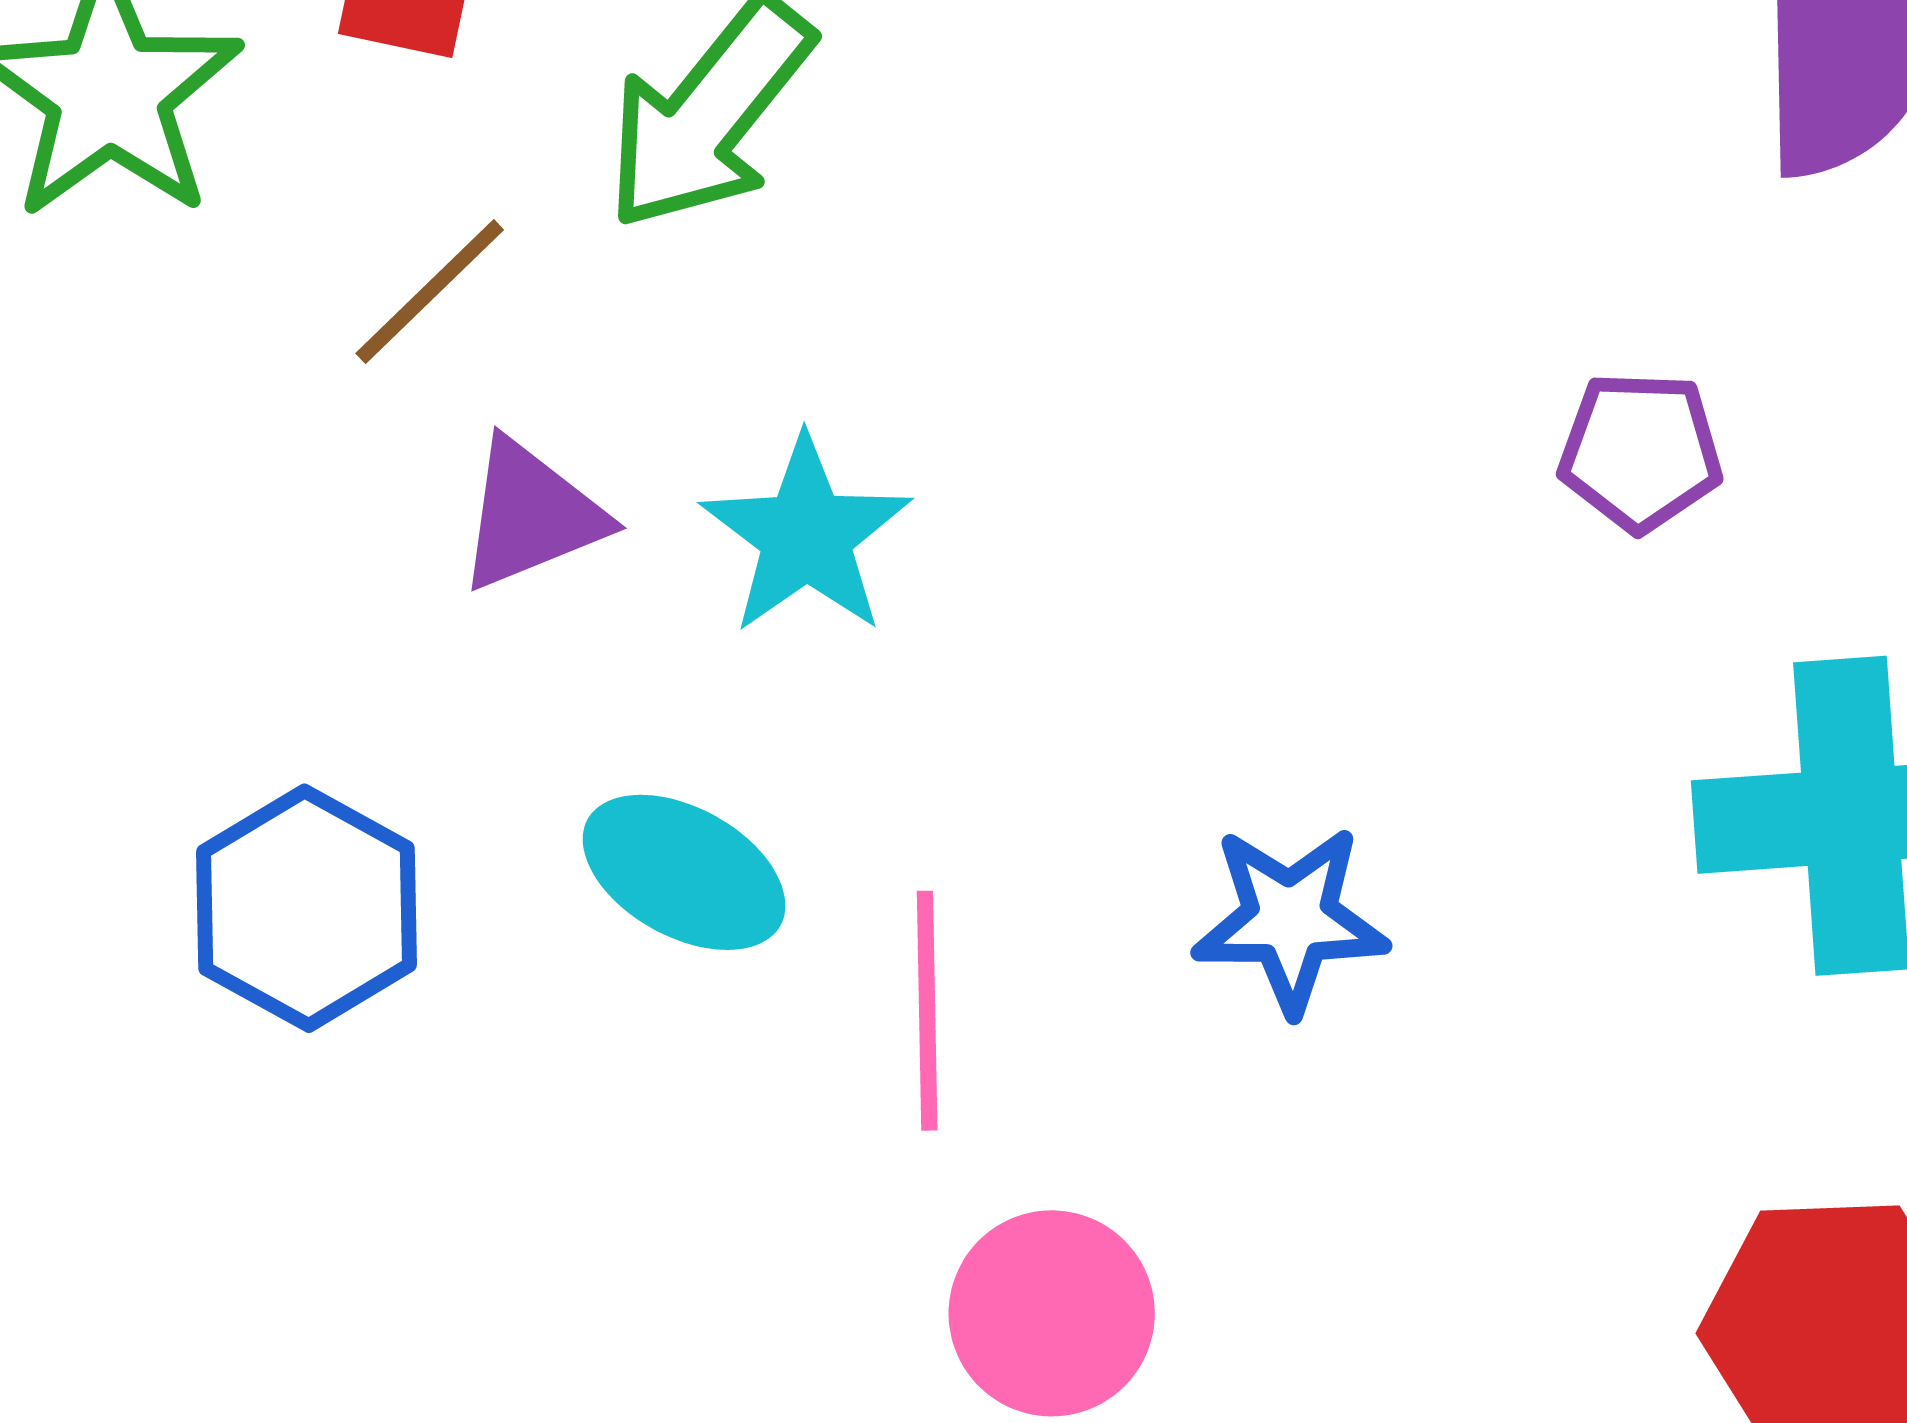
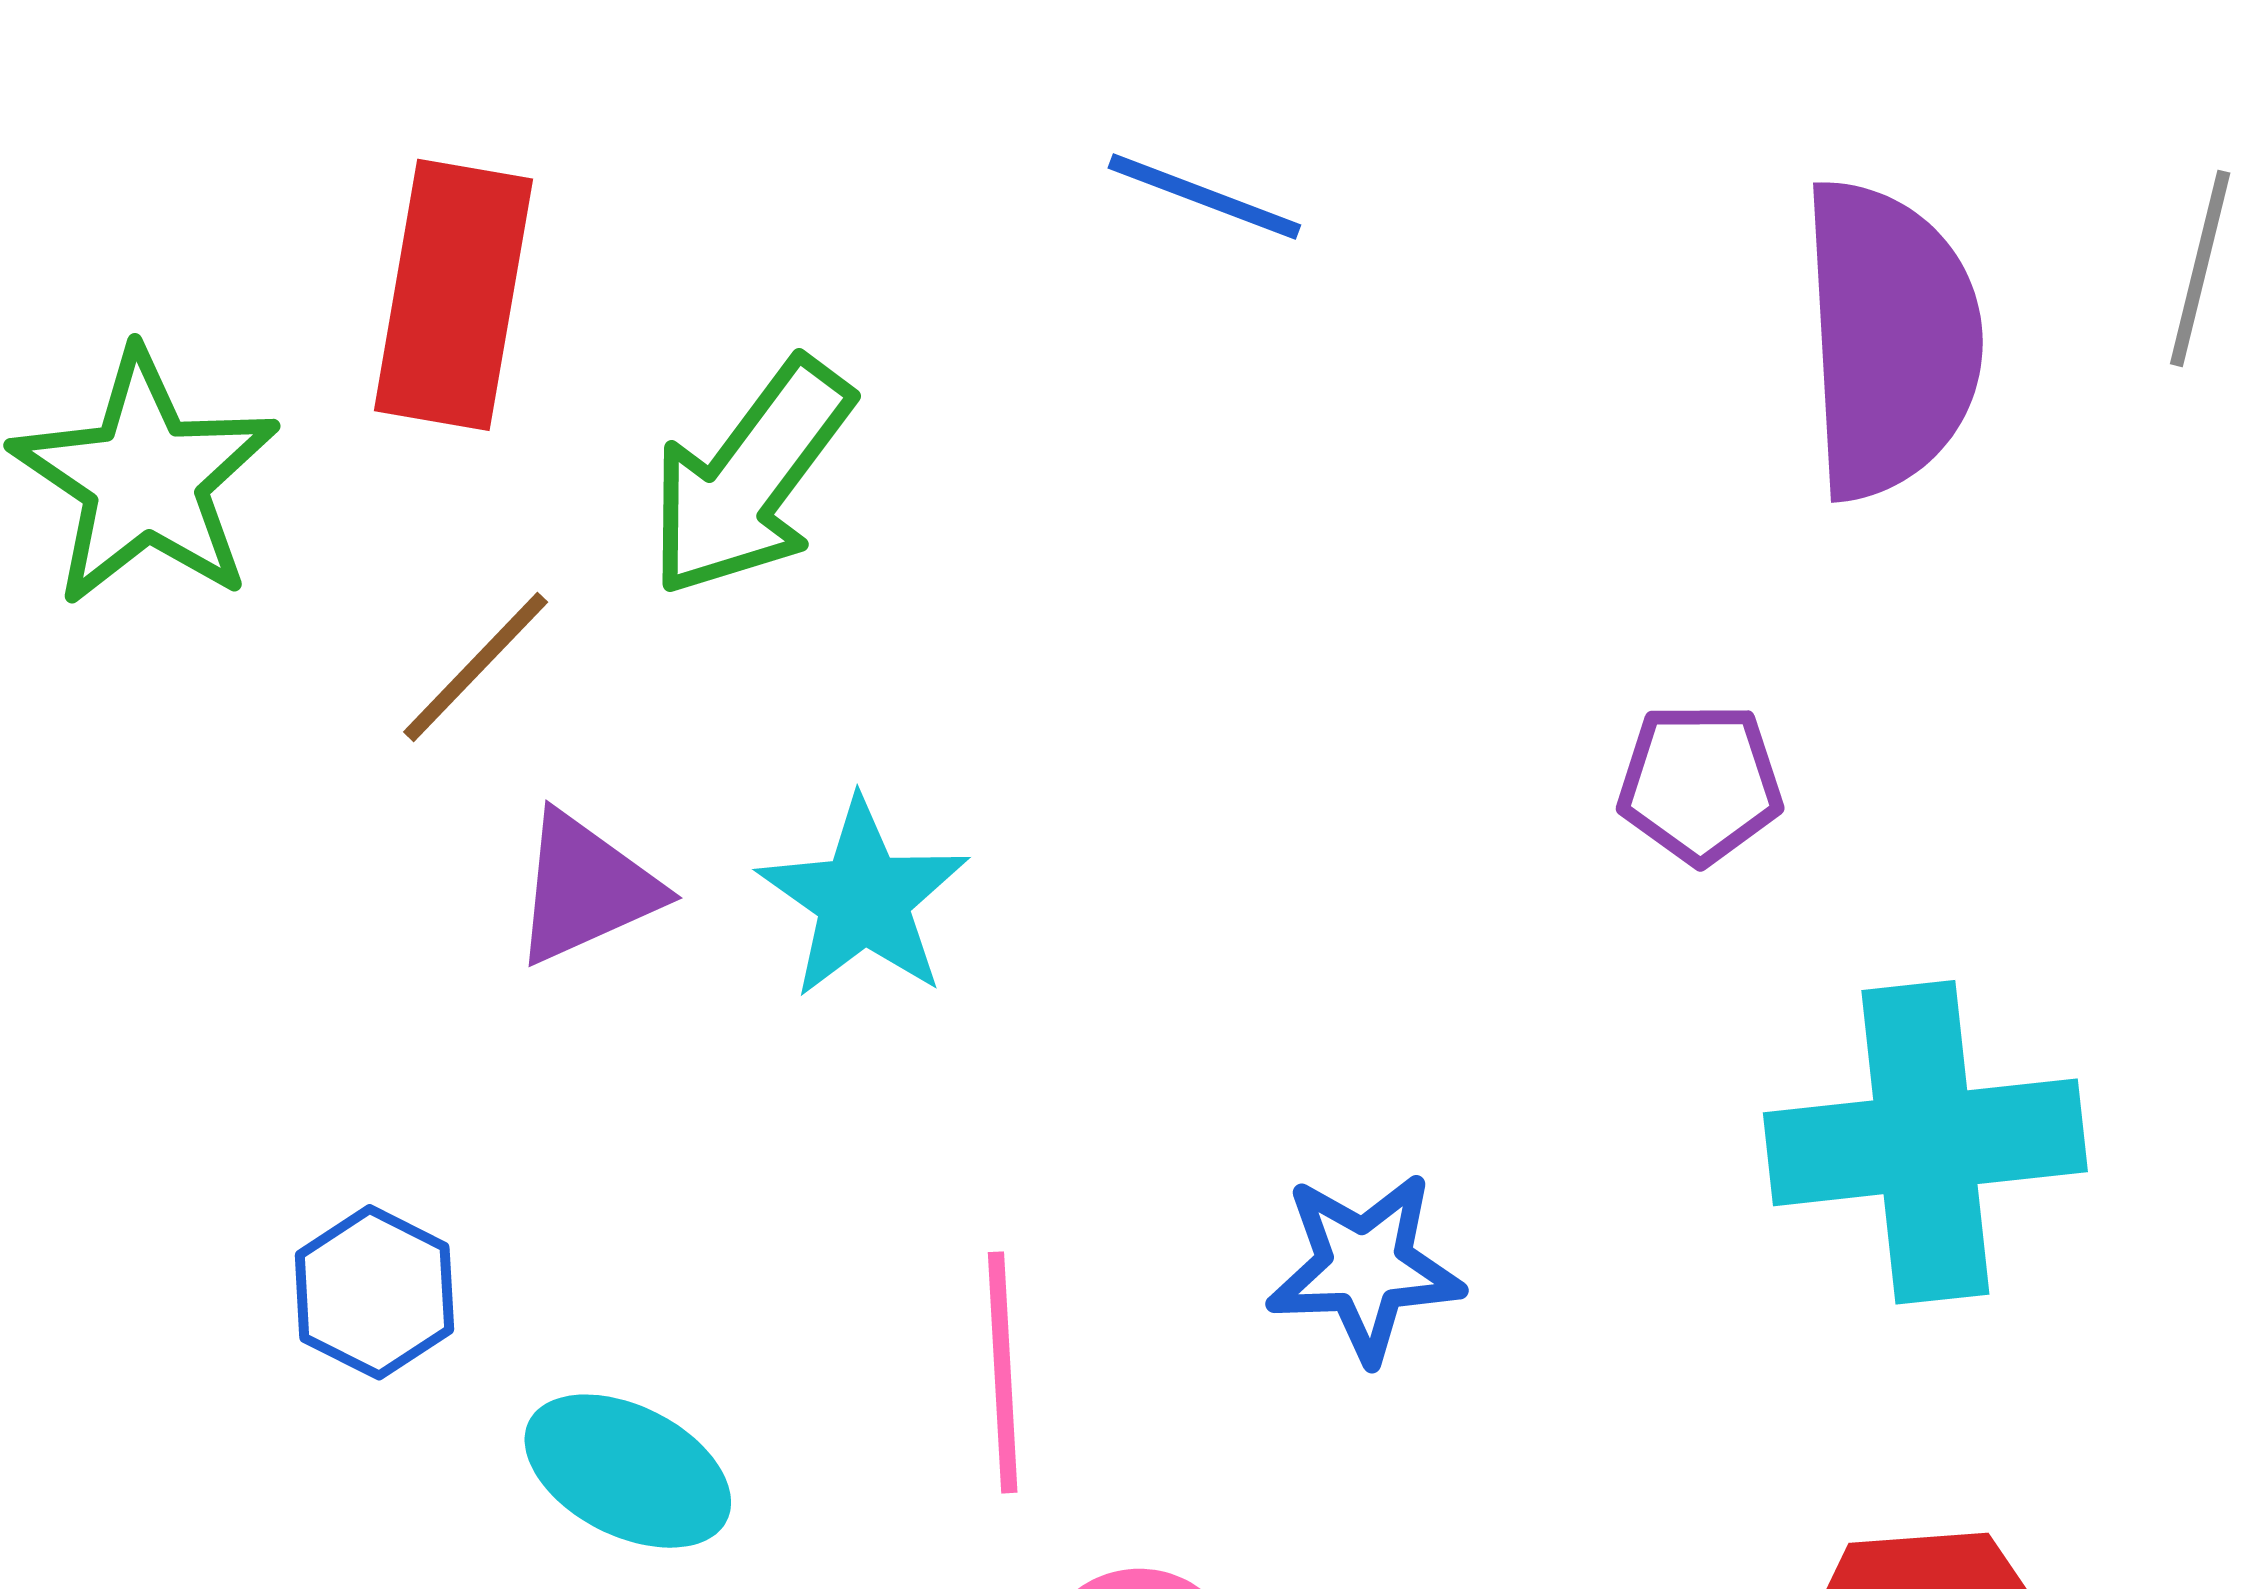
cyan ellipse: (684, 872) -> (628, 1471), moved
blue hexagon: (307, 908) -> (374, 1292), size x0.7

